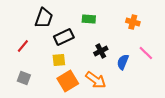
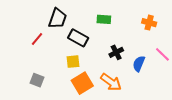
black rectangle: (64, 37) -> (78, 38), turned 54
red line: (23, 46) -> (37, 39), moved

